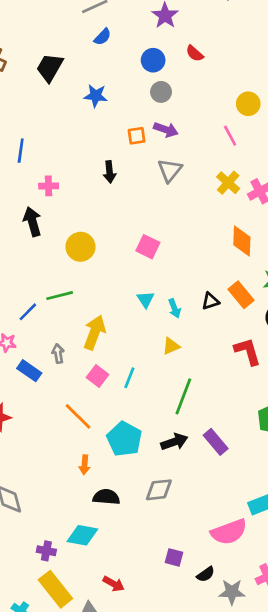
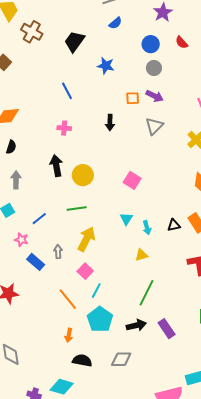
blue line: (21, 151) -> (67, 91), moved, turned -42
black arrow: (32, 222) -> (56, 166), moved
green line: (60, 296) -> (77, 209), moved
cyan line: (129, 378) -> (96, 291), moved

